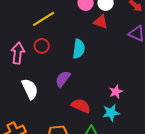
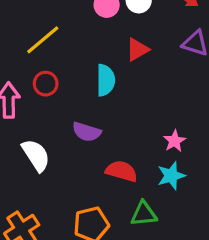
red triangle: (101, 22) -> (137, 50), moved, turned -42
purple semicircle: (63, 79) -> (87, 132), turned -102

